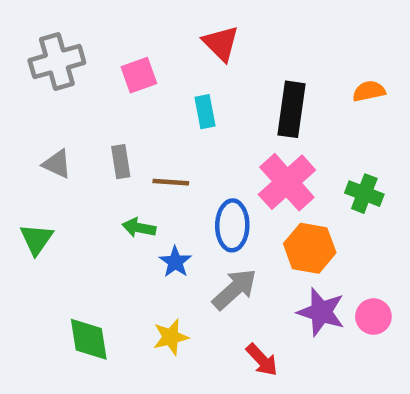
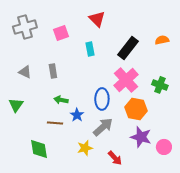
black rectangle: (291, 109) -> (128, 48), turned 30
brown line: (171, 182) -> (55, 123), moved
pink circle: (373, 317) -> (164, 147), moved
yellow star: (171, 337) -> (85, 148), moved

